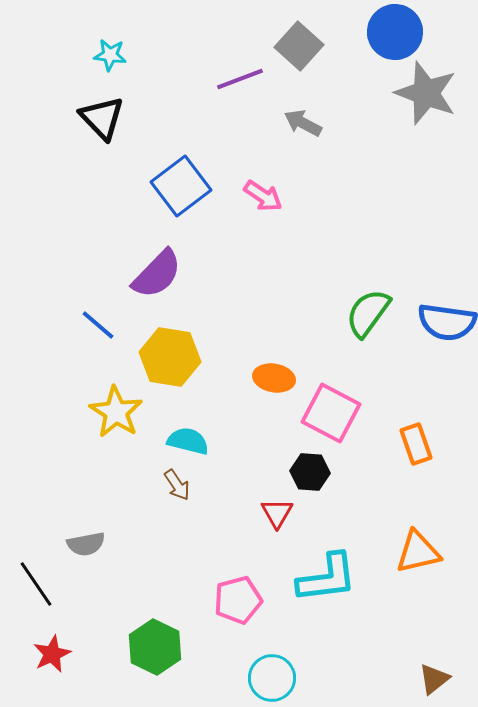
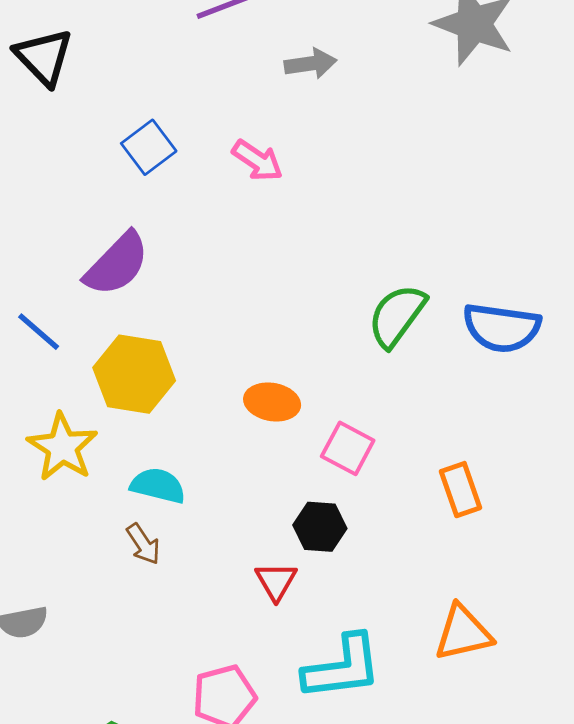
gray arrow: (303, 123) -> (311, 64), turned 144
blue square: (181, 186) -> (149, 147), size x0.7
pink square: (331, 413) -> (348, 448), size x0.7

